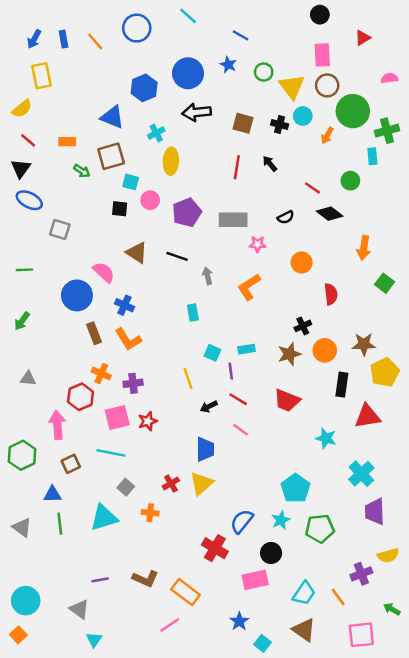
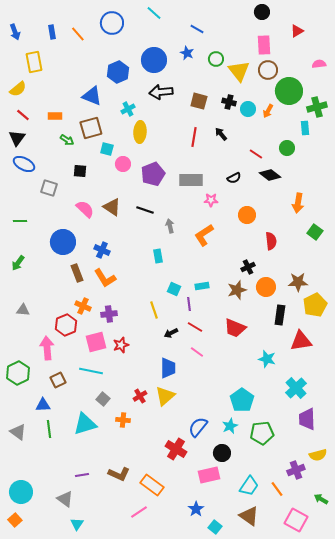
blue arrow: (34, 39) -> (15, 32), moved, turned -49
cyan circle: (303, 116) -> (248, 109), moved
black square: (120, 209) -> (80, 171), moved
pink semicircle: (104, 272) -> (85, 209), moved
pink square: (361, 635) -> (296, 520), turned 35

